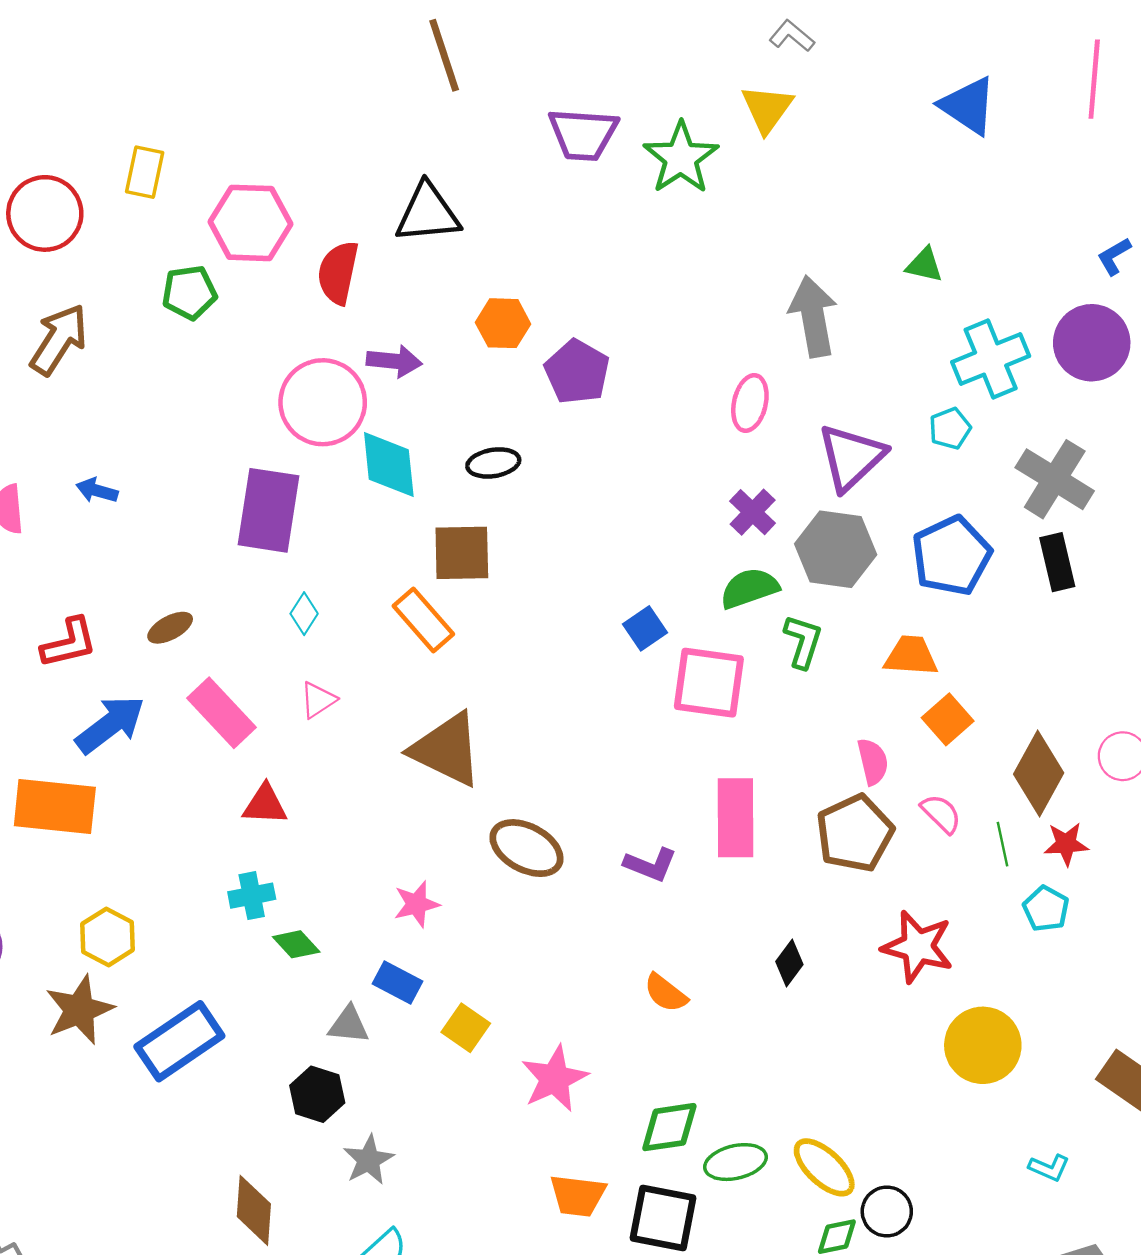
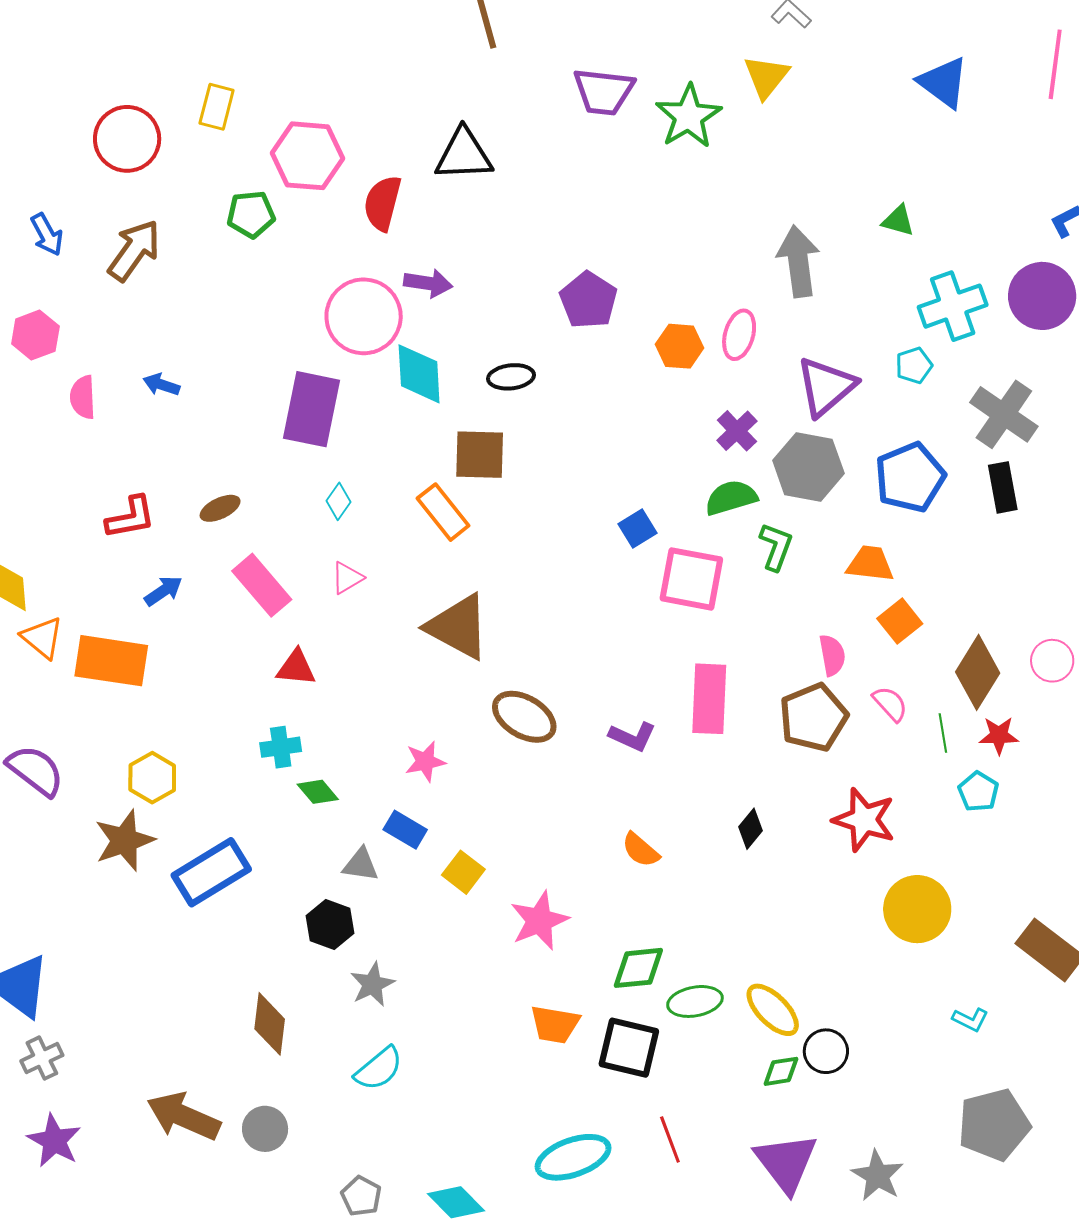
orange hexagon: (503, 323) -> (680, 346), moved
blue arrow: (110, 725) -> (163, 591), size x0.6

